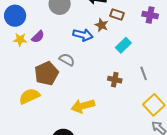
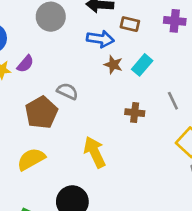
brown star: (101, 25) -> (113, 65), moved
blue arrow: (83, 35) -> (100, 39), moved
yellow semicircle: (29, 96) -> (31, 159), moved
yellow arrow: (83, 106) -> (95, 152), turned 85

